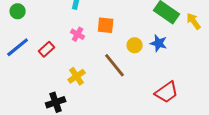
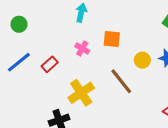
yellow cross: (77, 76) -> (81, 93), size x1.4

